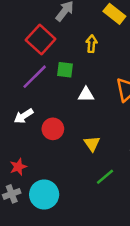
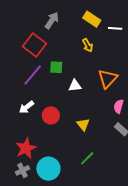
yellow arrow: (91, 44) -> (88, 45), moved, turned 152
red star: (18, 167) -> (26, 148), size x1.5
green line: (105, 177) -> (87, 158), moved

